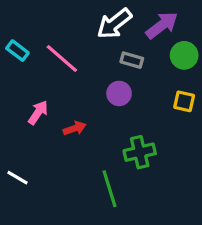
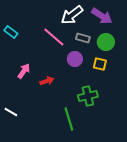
purple arrow: (162, 25) -> (102, 16), turned 70
green circle: (184, 55) -> (106, 42), moved
pink line: (62, 59) -> (54, 37), moved
yellow square: (184, 101) -> (100, 64), moved

